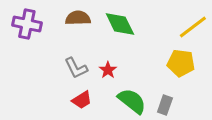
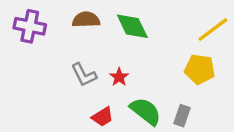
red trapezoid: (82, 100) -> (103, 117), moved

